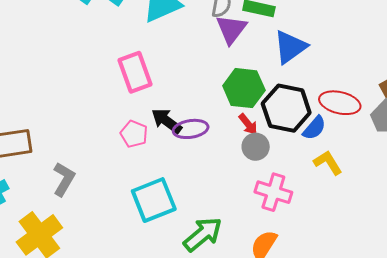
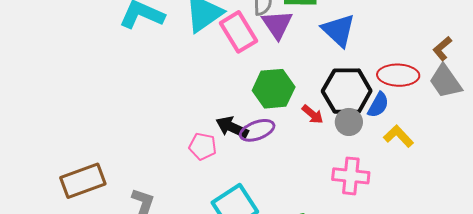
blue triangle: (290, 47) -> (338, 30), turned -30
pink rectangle: (135, 72) -> (238, 32), moved
green hexagon: (244, 88) -> (274, 89), moved
gray circle: (256, 147) -> (349, 122), moved

